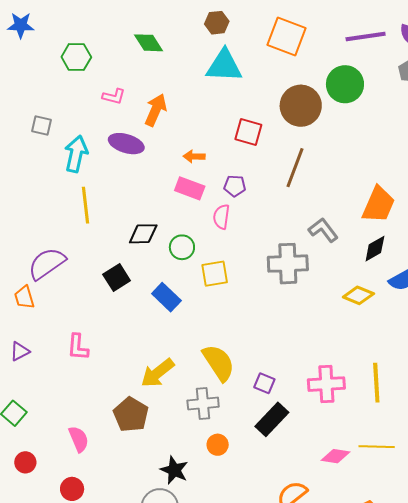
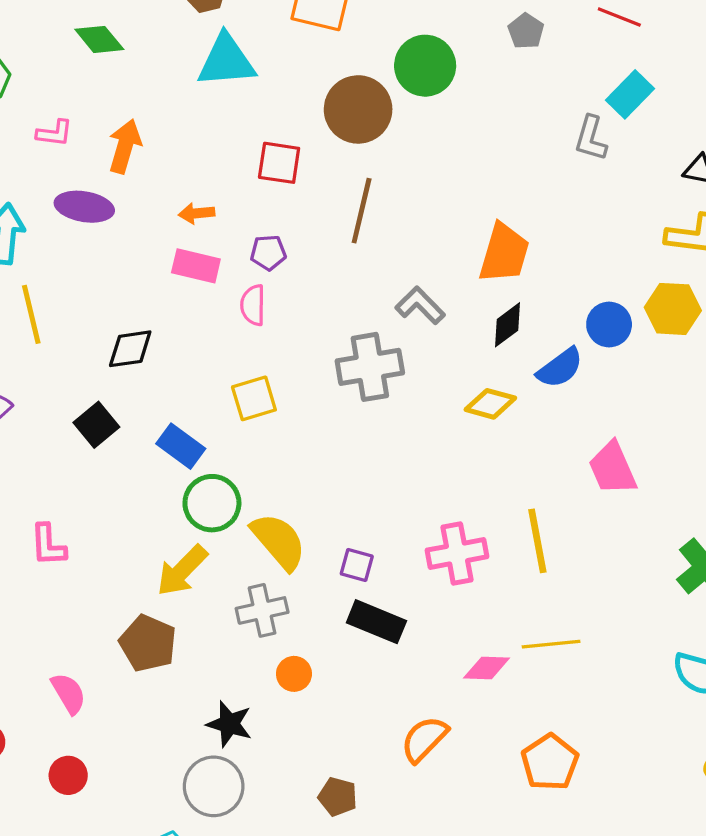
green circle: (182, 247) -> (212, 503), moved, size x1.4
black rectangle: (272, 419) -> (376, 622), turned 76

